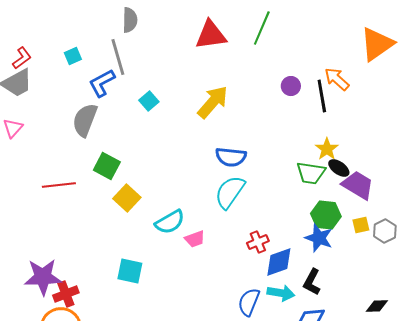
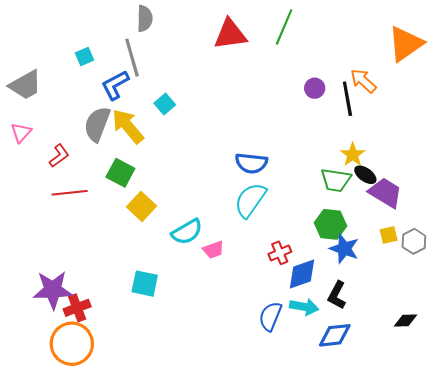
red L-shape: (22, 58) -> (59, 156), moved
yellow arrow: (213, 102) -> (128, 126), moved, turned -81
green hexagon: (326, 215) -> (331, 224), moved

